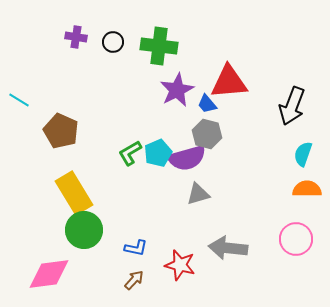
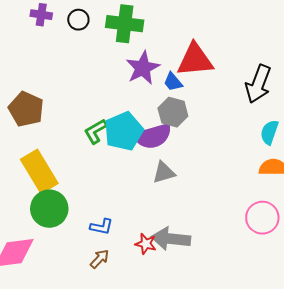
cyan pentagon: (158, 153) -> (124, 131), size x1.4
gray arrow: (228, 248) -> (171, 239), moved
red star: (180, 265) -> (146, 244), size x0.7

